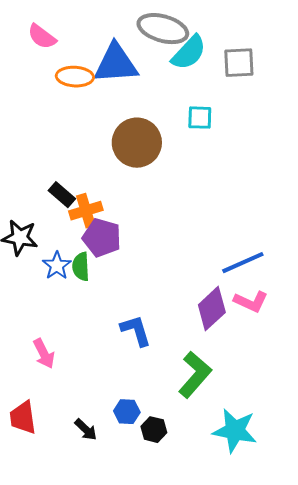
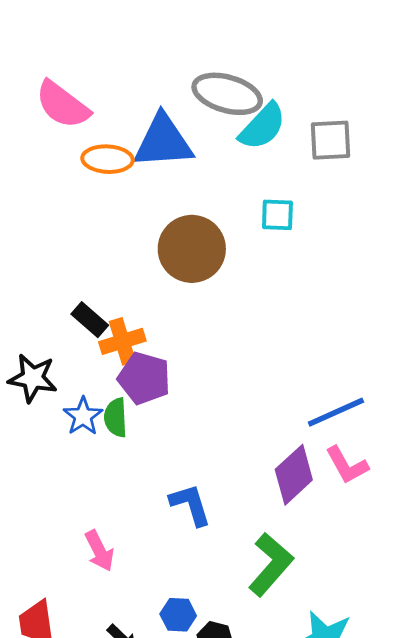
pink semicircle: (42, 37) -> (63, 105), size x1.4
pink L-shape: (251, 302) -> (347, 465), turned 36
pink arrow: (44, 354) -> (99, 551), moved

